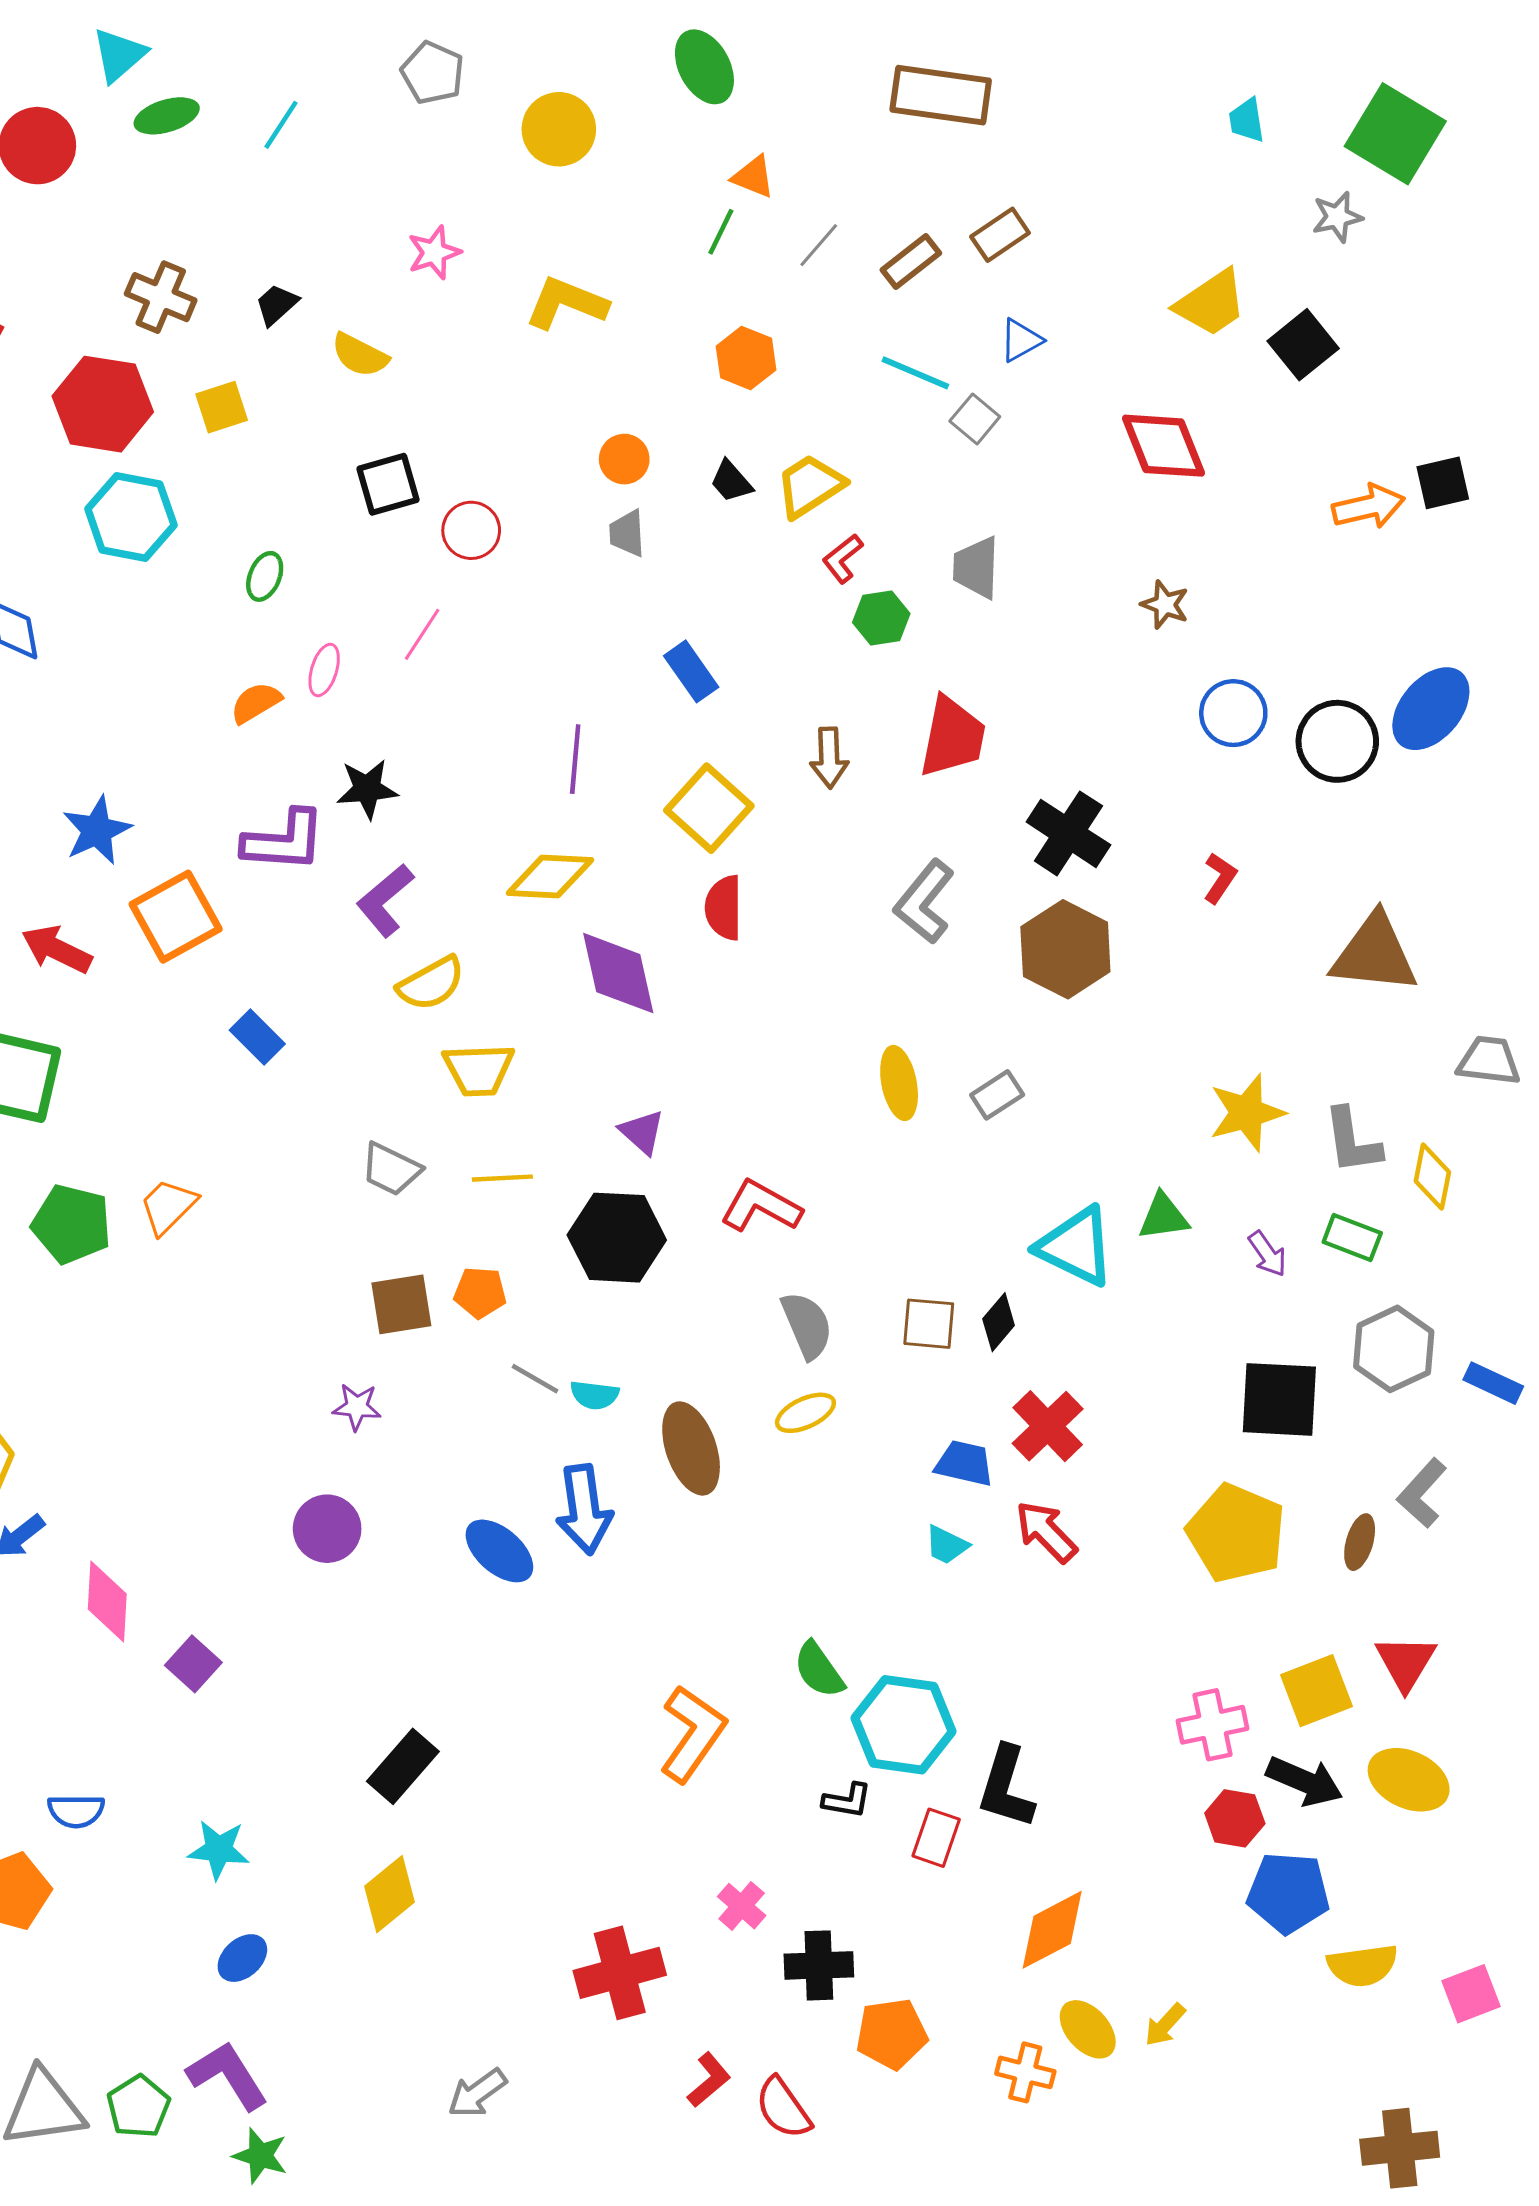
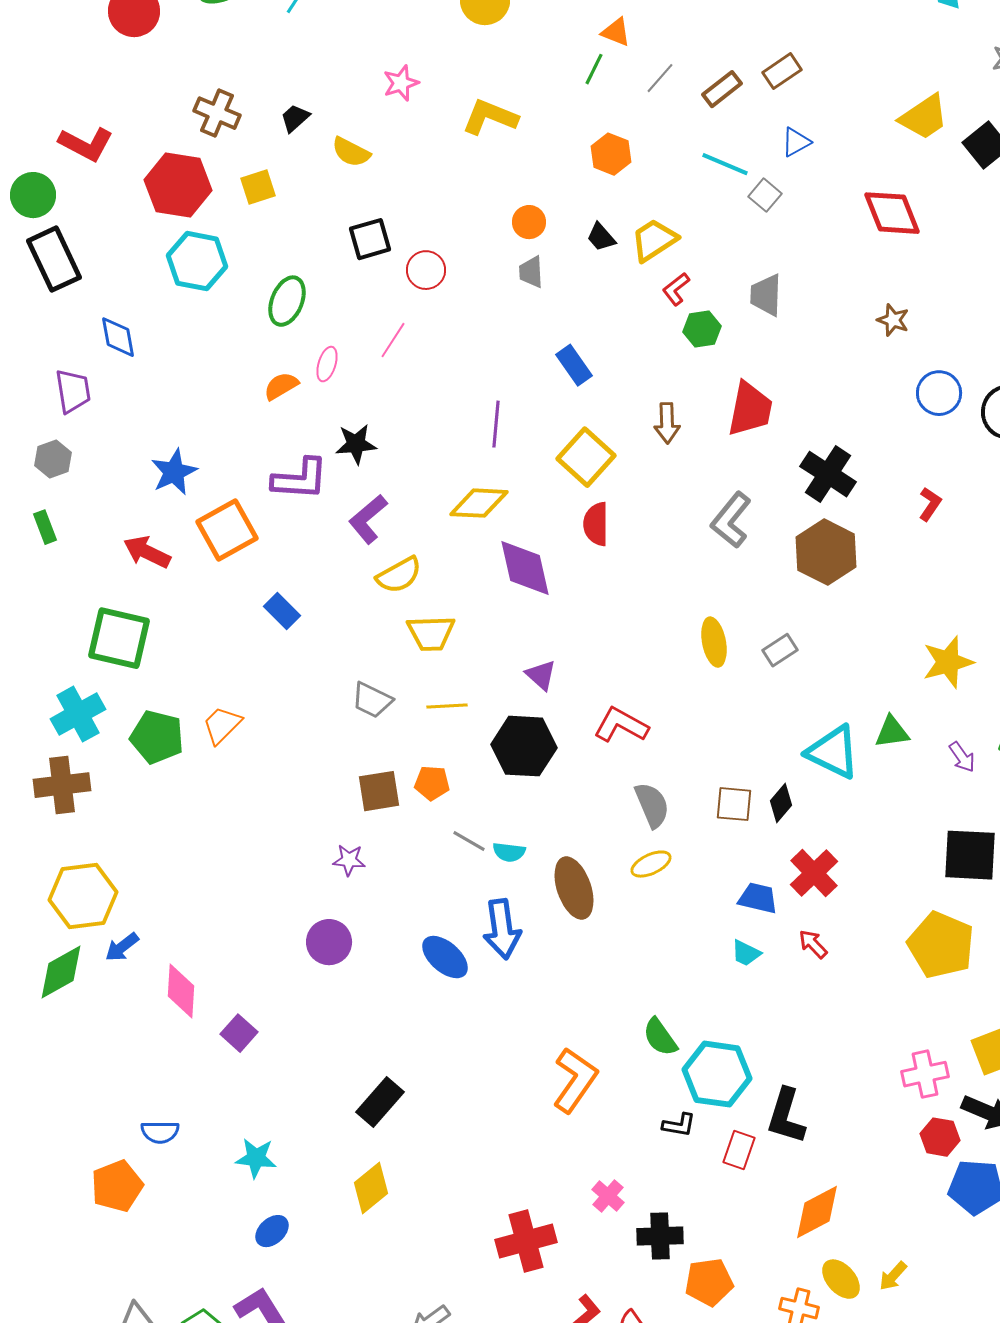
green ellipse: (265, 576) -> (287, 301), size x1.5
red arrow: (1046, 1532) -> (813, 944), size x0.7

